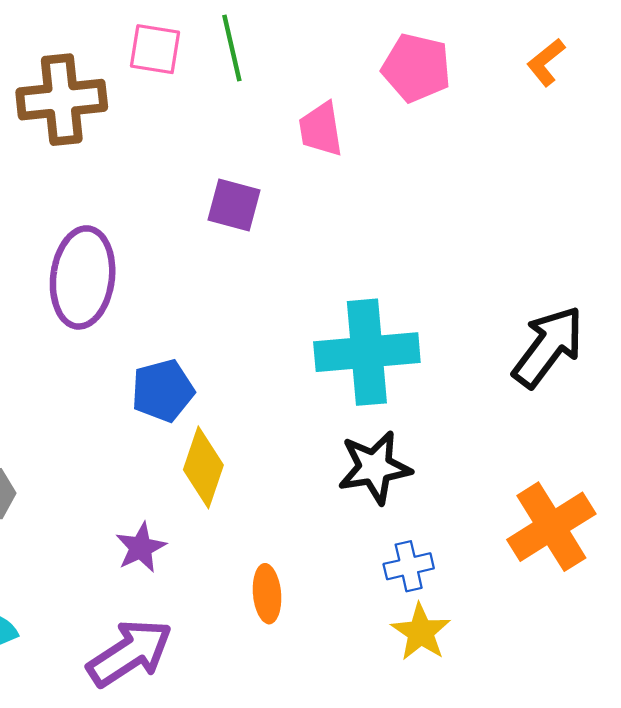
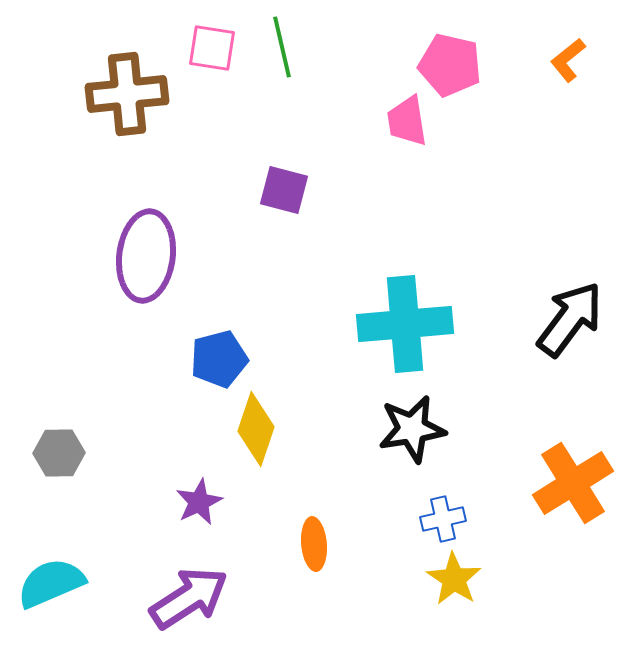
pink trapezoid: (321, 129) -> (407, 121), moved

